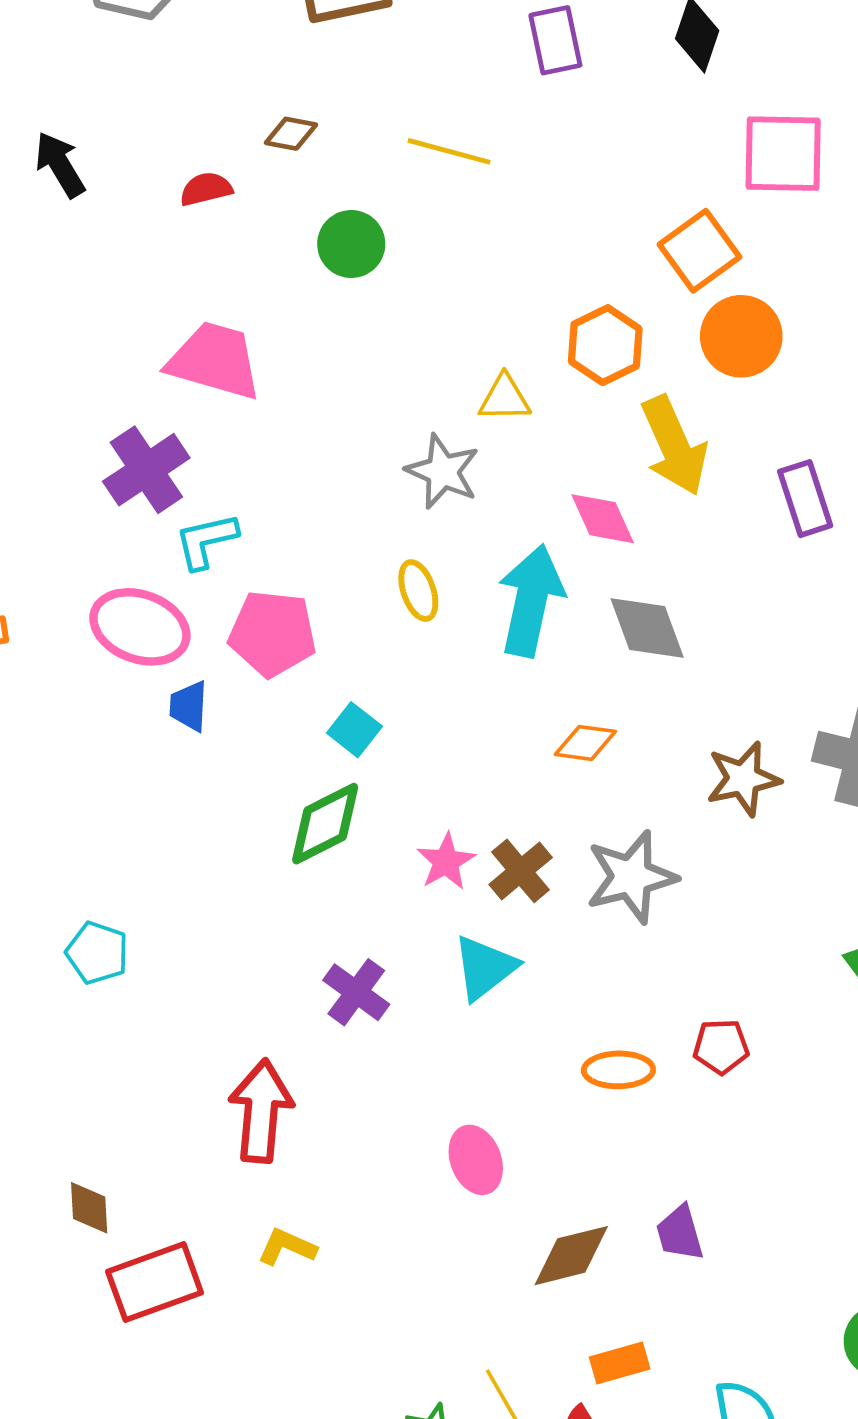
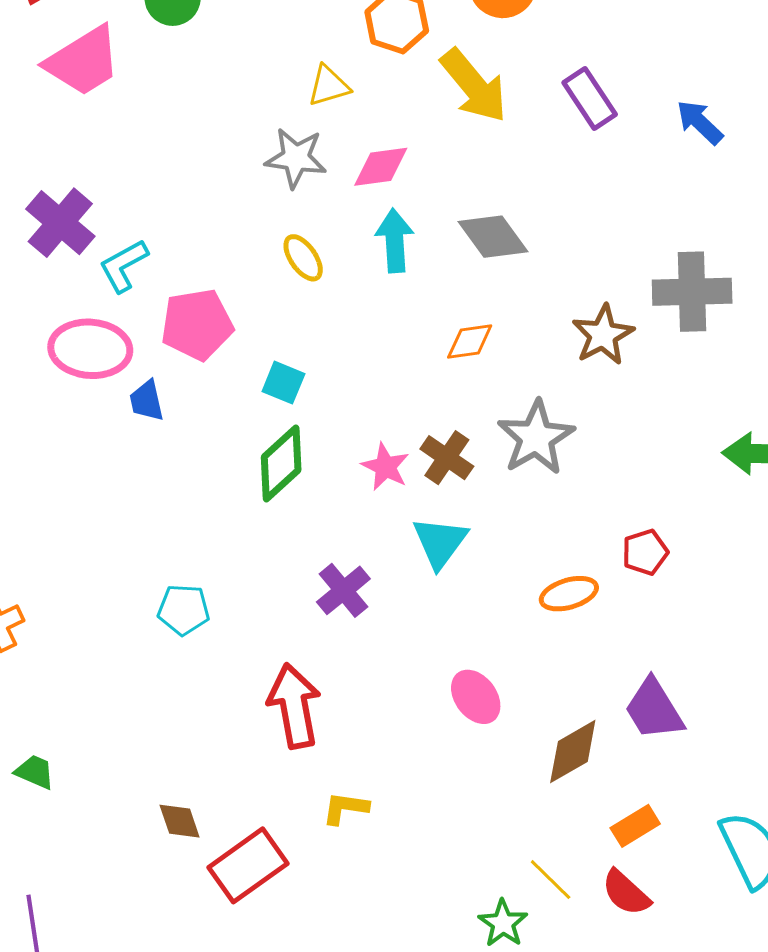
pink trapezoid: (215, 361) -> (83, 61), moved, turned 148
pink diamond: (603, 519) -> (381, 167), moved, turned -58
cyan arrow: (531, 600) -> (395, 241), size x0.7
cyan pentagon: (97, 953) -> (184, 610), moved
purple cross: (356, 992) -> (343, 590), turned 30
purple trapezoid: (680, 1233) -> (654, 709), size x1.4

